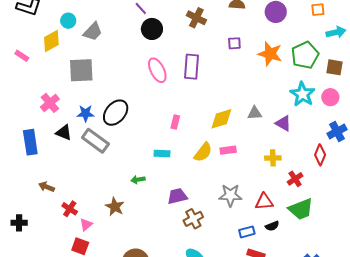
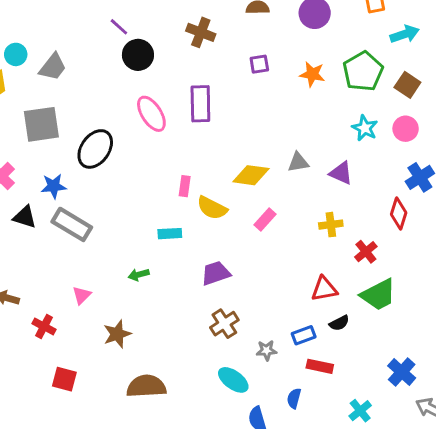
orange star: (270, 54) -> (312, 74), size x0.7
brown square: (335, 67) -> (407, 85), turned 30
cyan star: (302, 94) -> (365, 128), size x0.7
black ellipse: (116, 113) -> (95, 149), moved
yellow diamond: (221, 119) -> (251, 175), turned 30
pink rectangle: (228, 150) -> (265, 219), turned -35
yellow semicircle: (203, 152) -> (212, 208), moved, turned 85
gray star: (230, 195) -> (267, 350), moved, size x0.6
purple trapezoid: (177, 196) -> (216, 273), moved
brown star: (115, 207) -> (117, 334), moved, turned 30
pink triangle: (86, 224) -> (82, 295), moved

